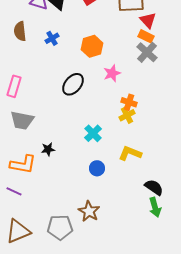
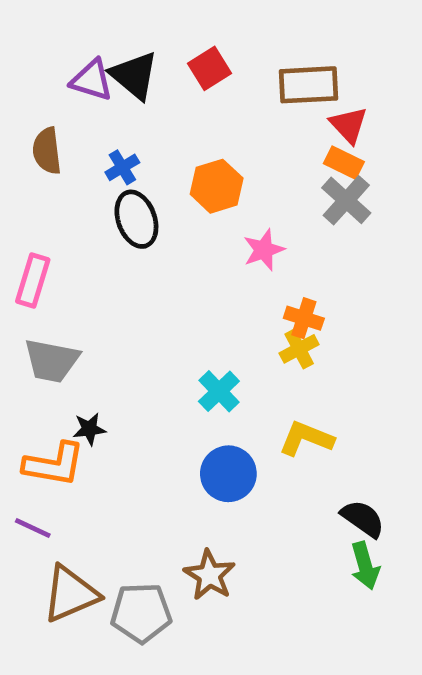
black ellipse: (73, 84) -> (136, 219), moved, turned -60
black star: (48, 149) -> (89, 429), moved
blue circle: (97, 168) -> (228, 474), size x1.5
brown triangle: (18, 231) -> (70, 594), moved

